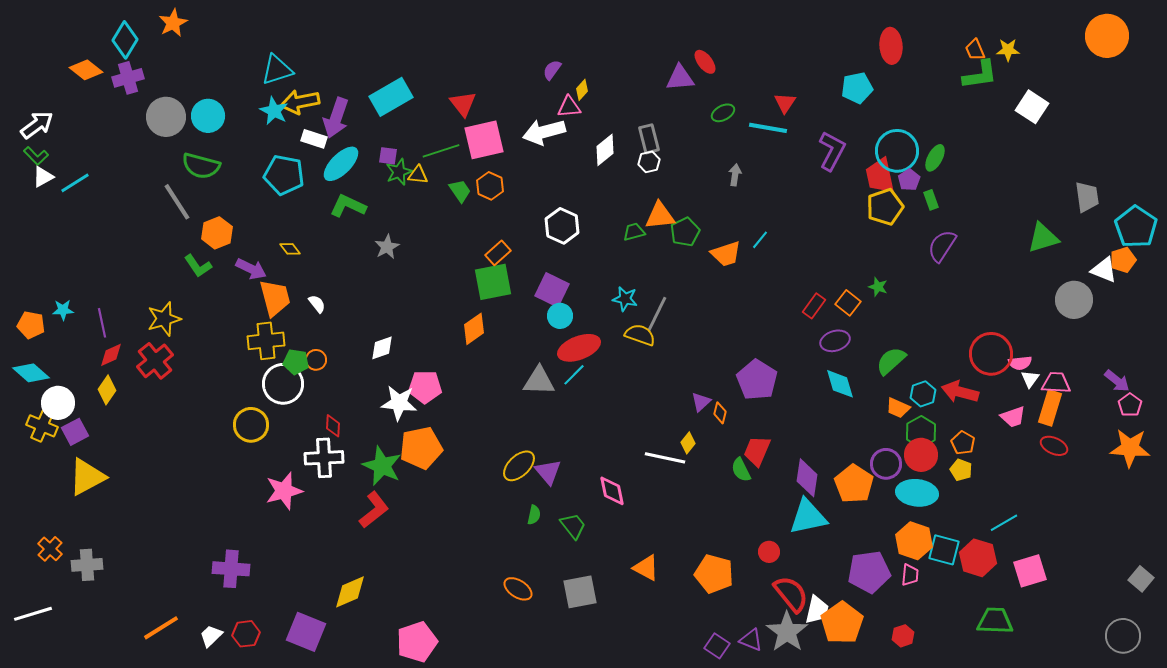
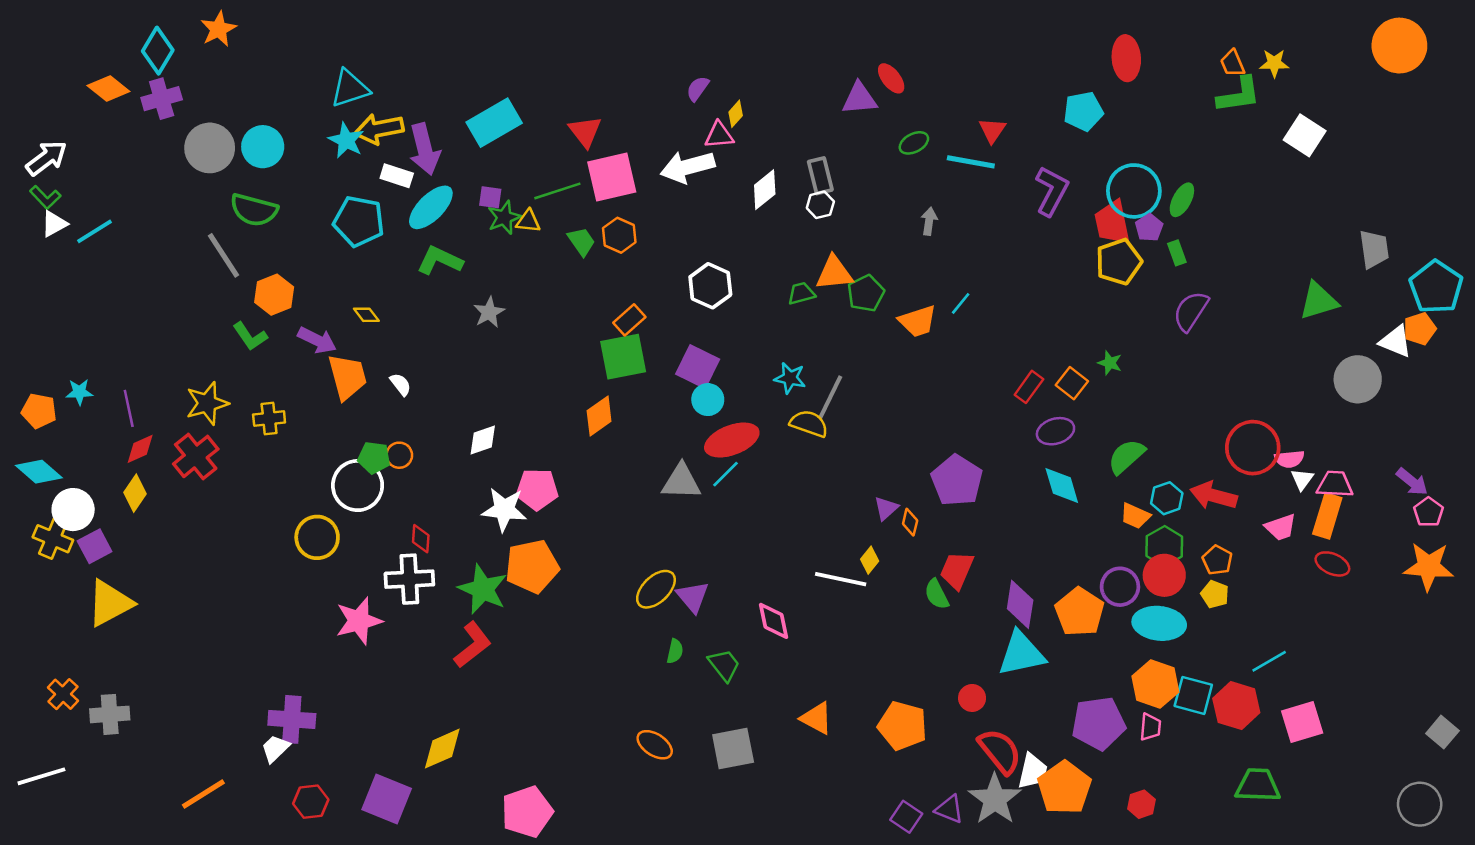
purple arrow: (336, 118) -> (425, 149), turned -33
yellow cross: (266, 341) -> (269, 419), moved, size x0.7
white trapezoid: (211, 636) -> (275, 749), moved

